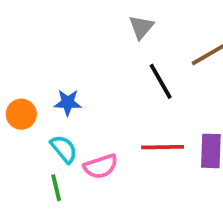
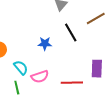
blue star: (68, 103) -> (45, 44), moved
red line: (163, 147) -> (72, 83), moved

